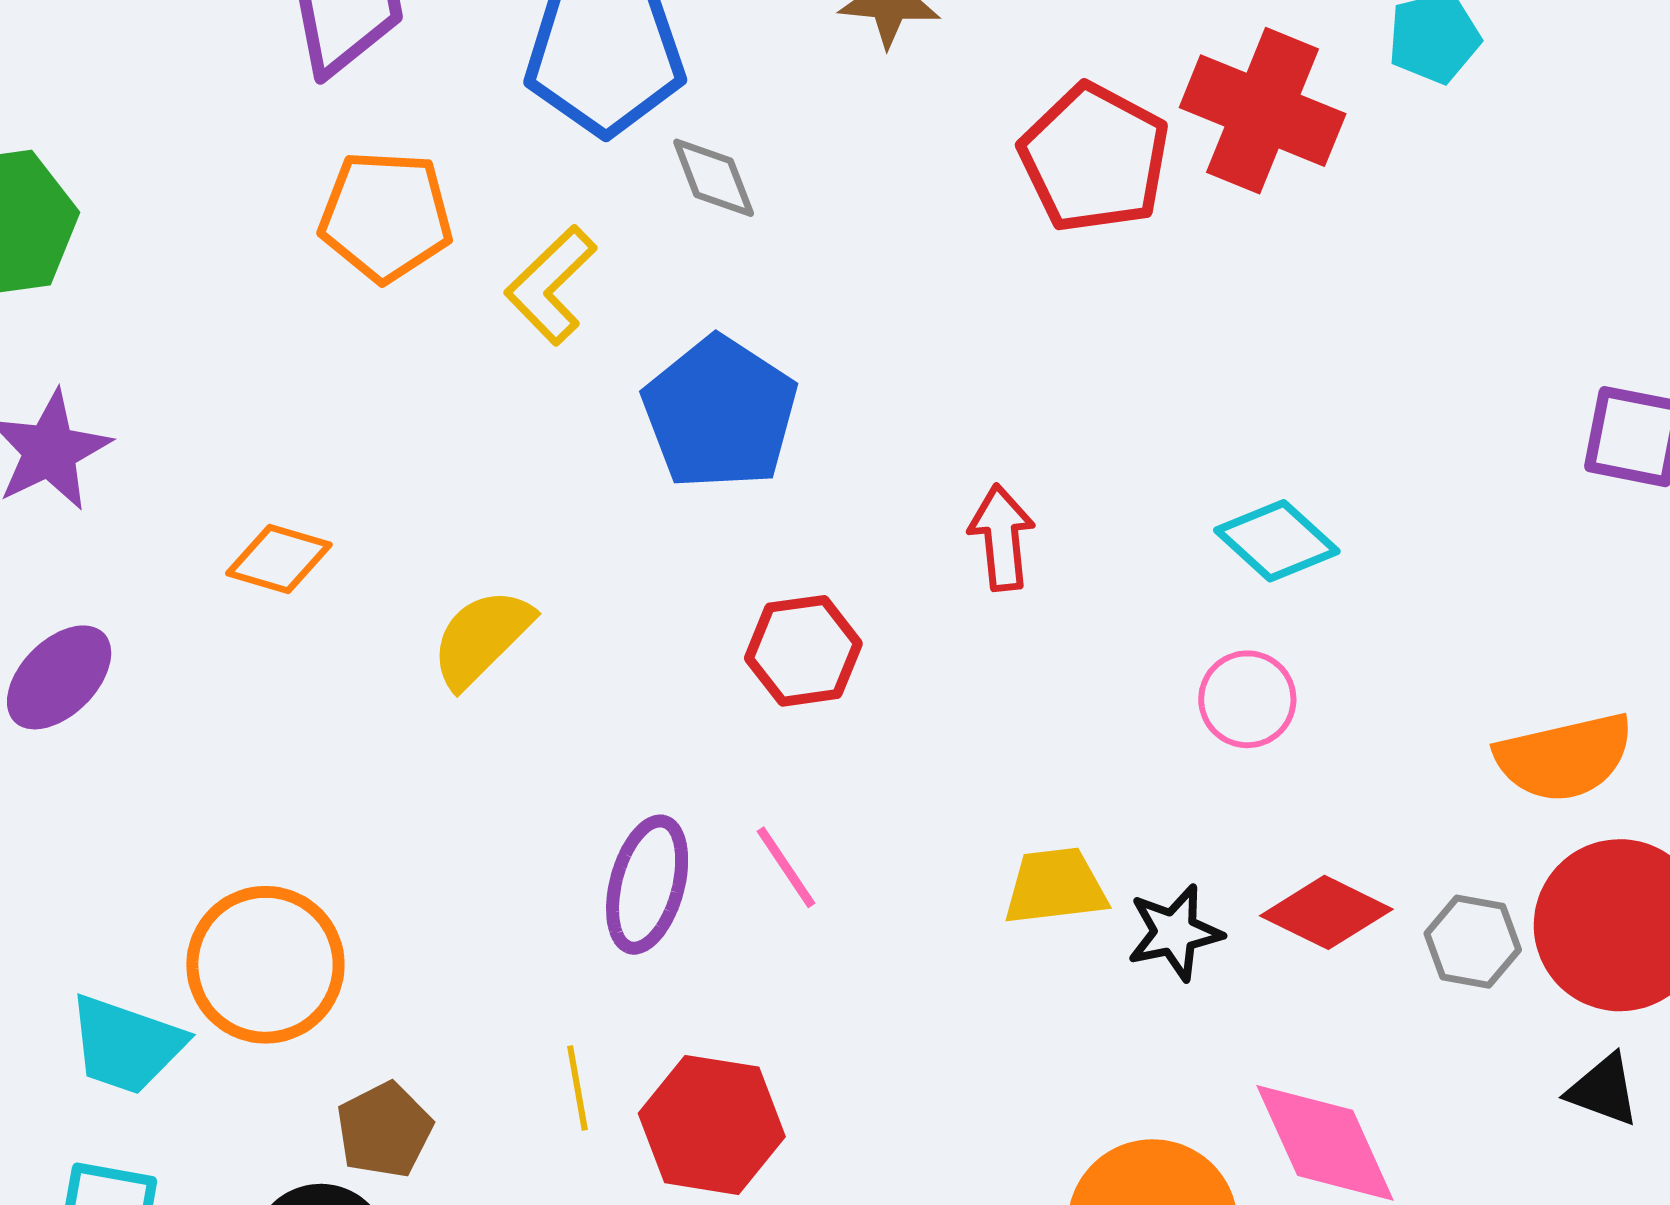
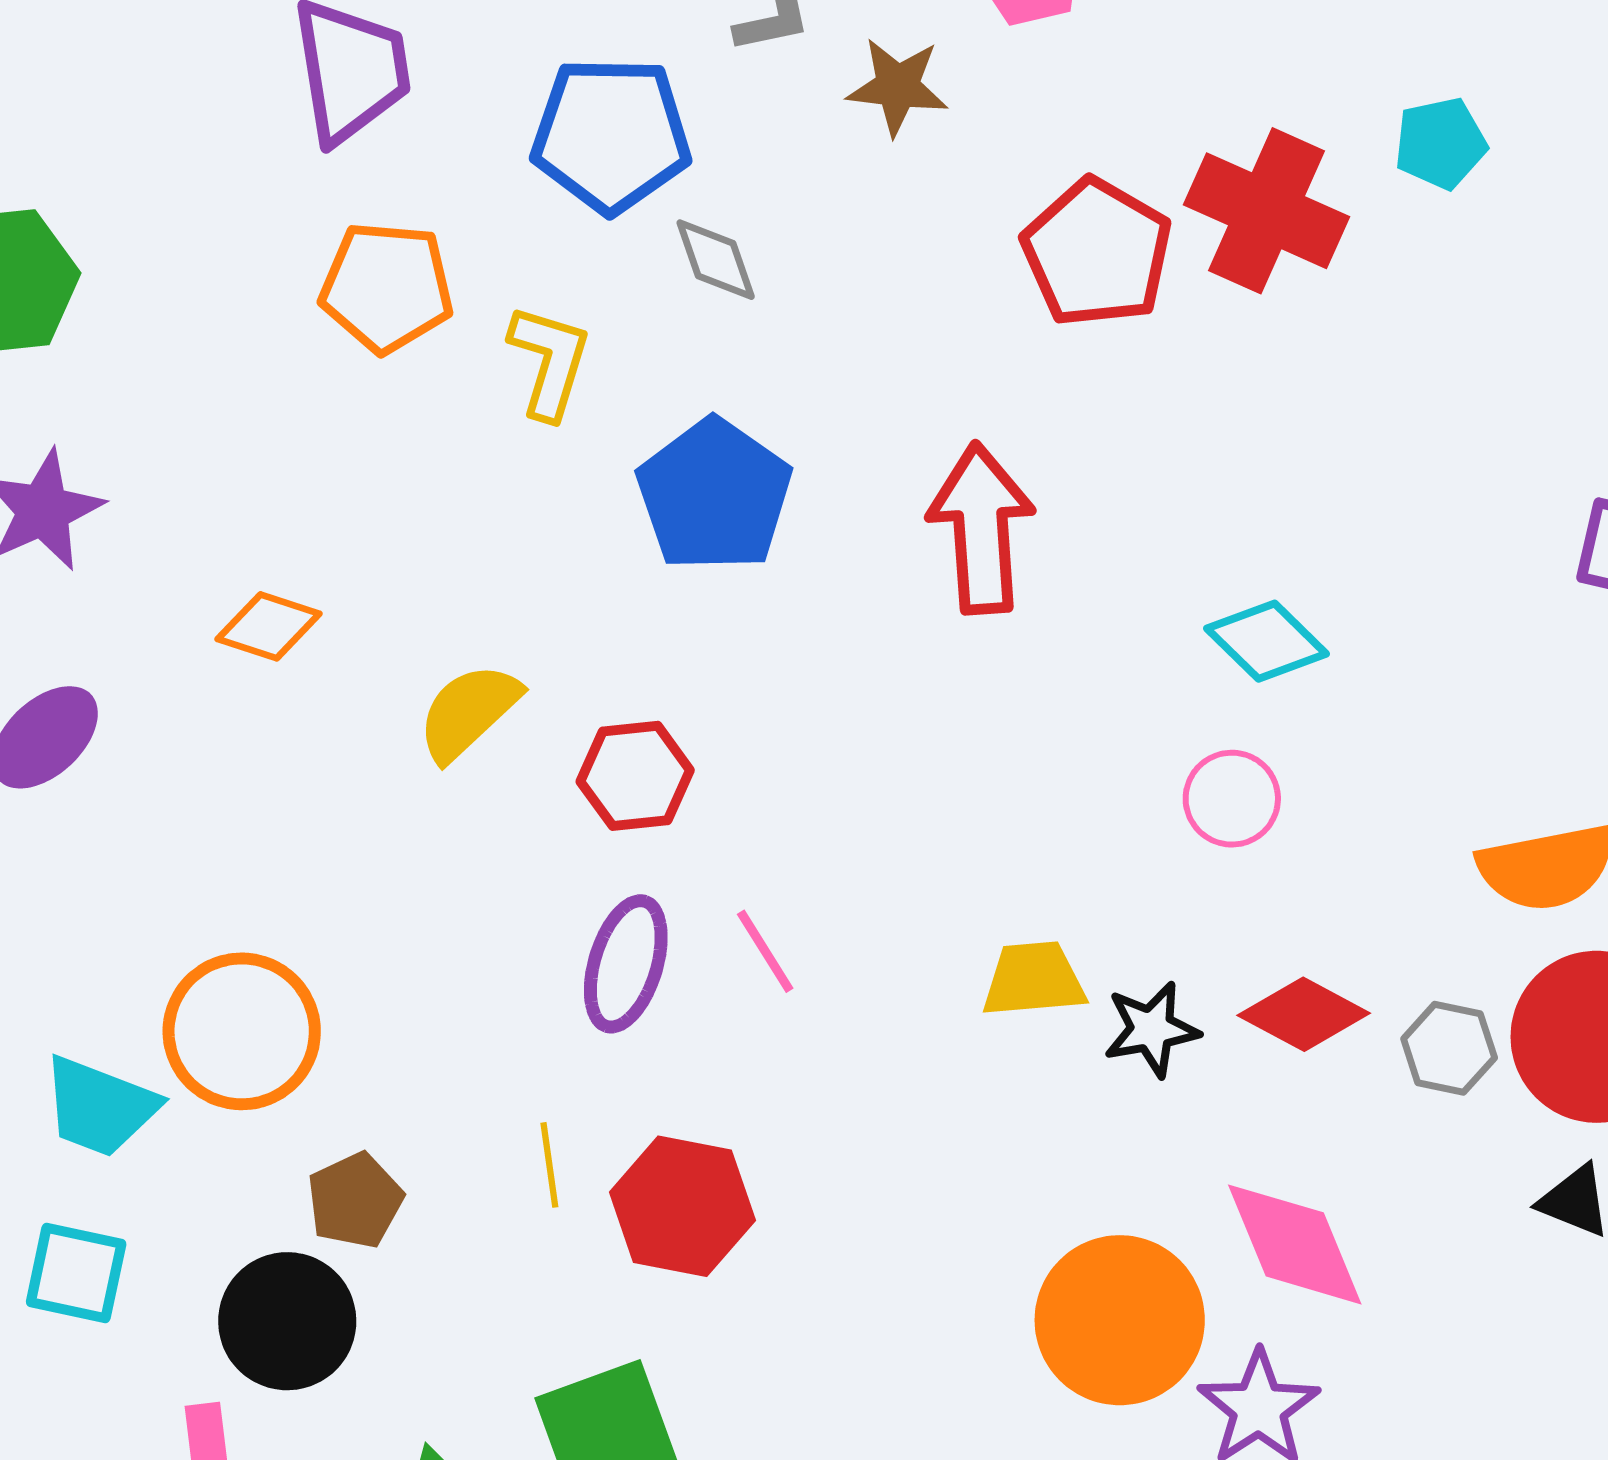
yellow L-shape: (551, 285) -> (549, 362), turned 149
red arrow: (1002, 538) -> (981, 528), moved, size x1.6
red hexagon: (803, 651) -> (635, 776), moved

